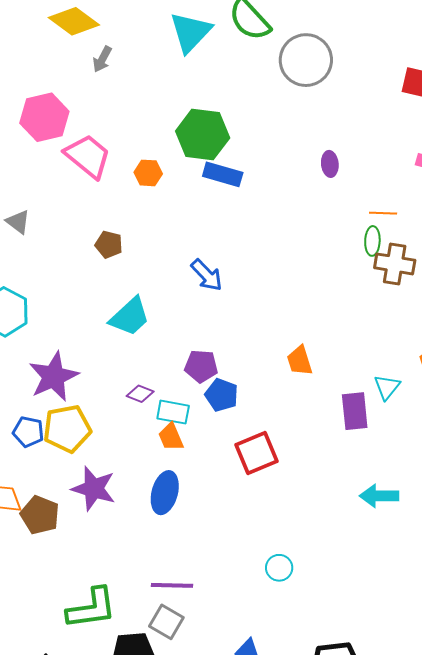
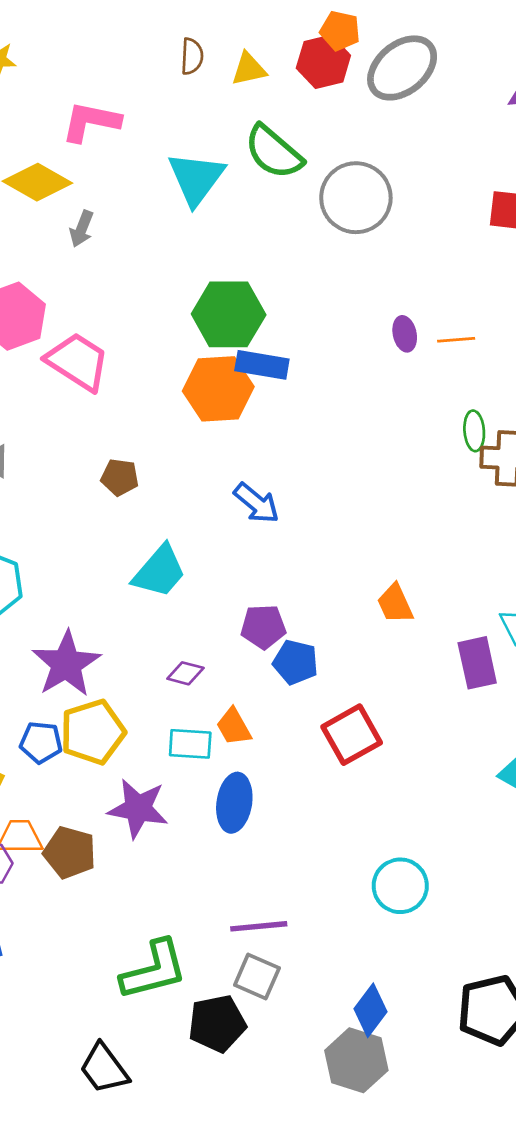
orange hexagon: (148, 173) -> (218, 389), moved, size x1.8
orange line: (383, 213) -> (456, 340), moved
cyan rectangle: (173, 412) -> (190, 744), moved
cyan circle: (279, 568) -> (400, 886), size x1.5

